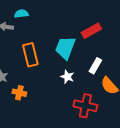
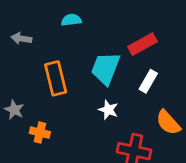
cyan semicircle: (21, 14) -> (71, 20), moved
white rectangle: (95, 66) -> (148, 81), moved

